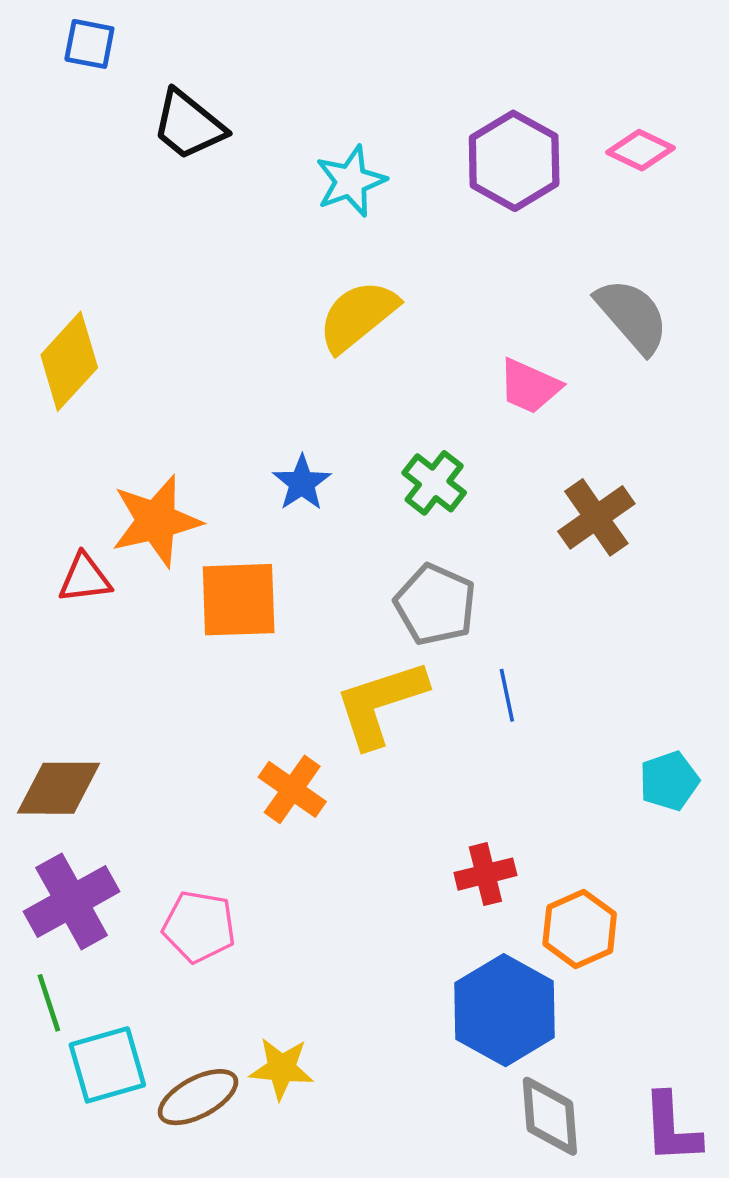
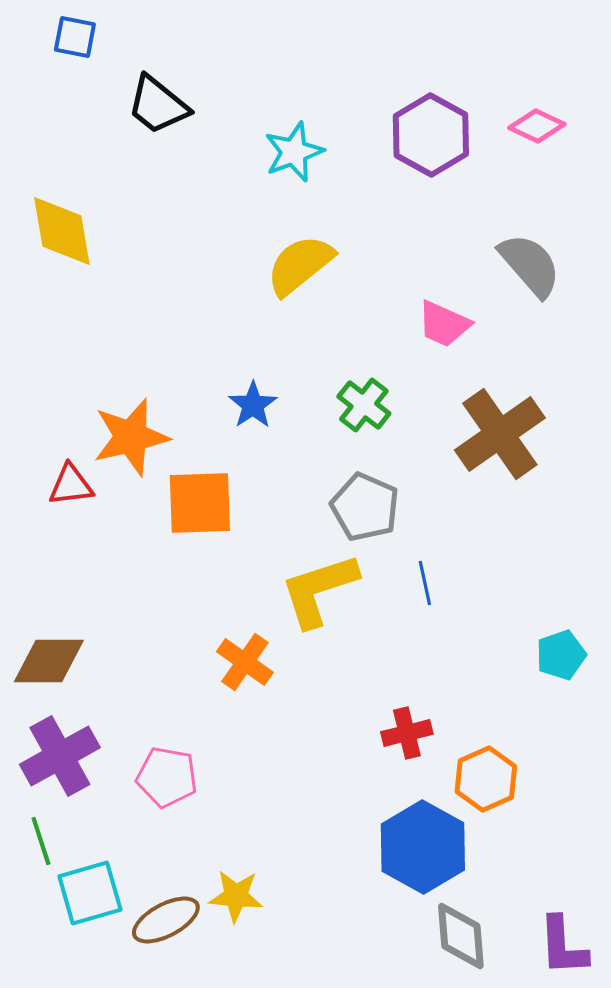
yellow diamond: (69, 361) -> (62, 231), moved, turned -52
brown cross: (596, 517) -> (500, 434), size x1.4

